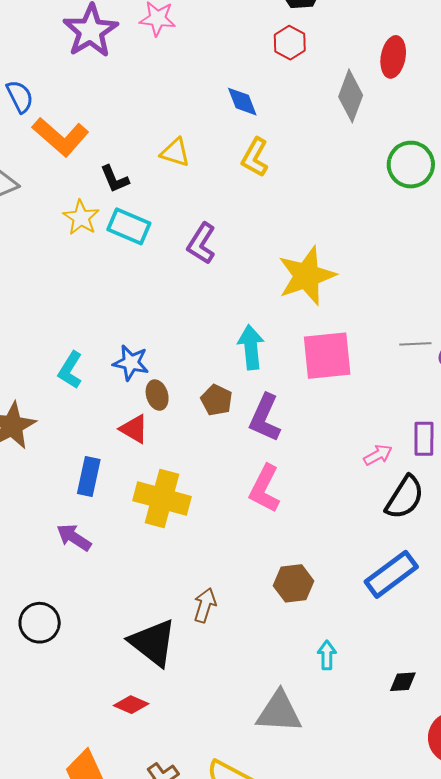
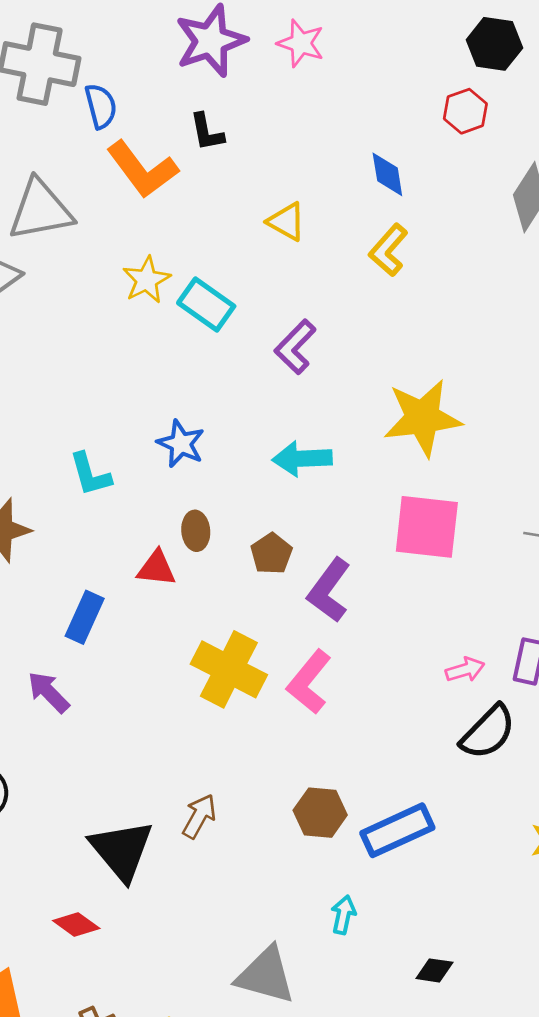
black L-shape: (115, 179) -> (207, 132), moved
cyan arrow: (251, 347) -> (302, 459), moved, turned -99
blue star: (131, 363) -> (181, 444), moved
cyan L-shape: (70, 370) -> (90, 474), turned -60
red triangle: (134, 429) -> (156, 568), turned -36
yellow cross: (162, 499) -> (229, 669), moved
blue rectangle: (391, 574) -> (397, 830), moved

